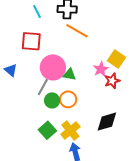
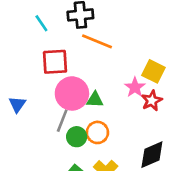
red square: (31, 41) -> (55, 62), moved
blue triangle: (11, 70) -> (17, 104), turned 32

